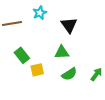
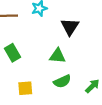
yellow square: (37, 70) -> (25, 88), moved

